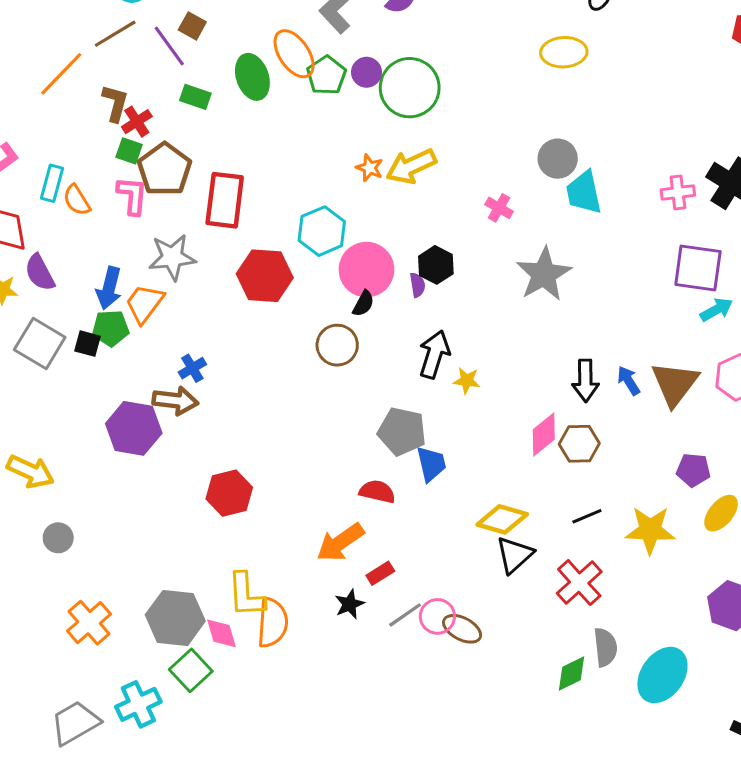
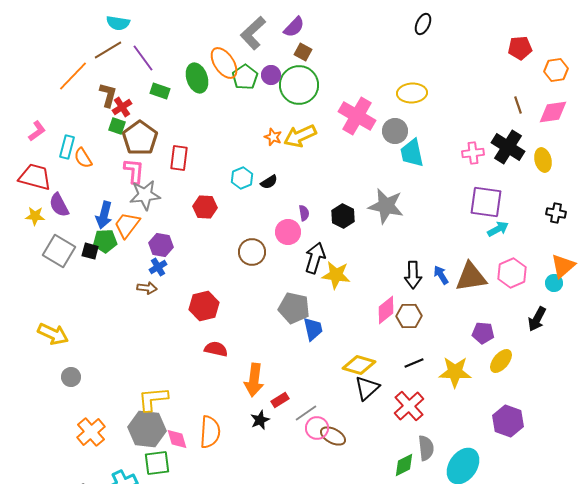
brown square: (192, 26) -> (303, 52), moved
yellow ellipse: (564, 52) -> (412, 93), moved
pink L-shape: (132, 196) -> (134, 171), moved
red rectangle: (225, 200) -> (179, 158), size x0.7
pink cross: (499, 208) -> (357, 116), moved, size x2.0
cyan hexagon: (322, 231) -> (242, 178), size x0.7
black hexagon: (436, 265) -> (343, 216), moved
pink circle: (366, 270) -> (288, 232), moved, size x0.7
gray star: (544, 274) -> (386, 206), turned -30
red hexagon: (265, 276) -> (205, 207), size x0.7
black semicircle: (363, 303) -> (269, 182), moved, turned 30
yellow star: (467, 381) -> (336, 275), size x1.6
brown triangle: (675, 384) -> (471, 277), turned 44
brown arrow: (175, 401) -> (147, 288), size x0.7
purple hexagon: (134, 428) -> (161, 245), moved, size x0.7
red semicircle: (377, 492) -> (216, 349), moved
red hexagon: (229, 493) -> (204, 306), moved
orange arrow: (340, 542) -> (254, 380), turned -48
yellow L-shape: (246, 595) -> (153, 399), moved, turned 88
gray line: (405, 615) -> (306, 413), moved
green square: (191, 670) -> (157, 463), turned 36

